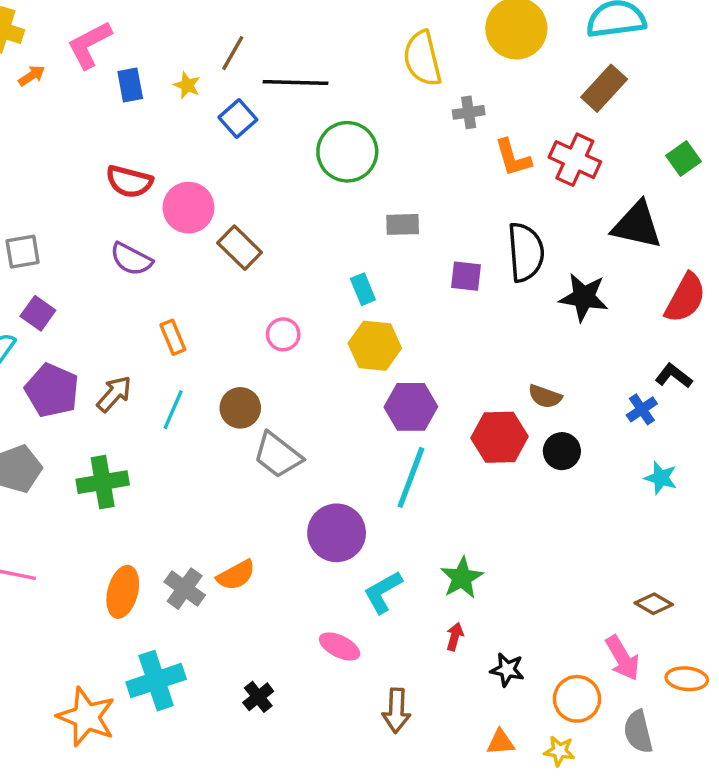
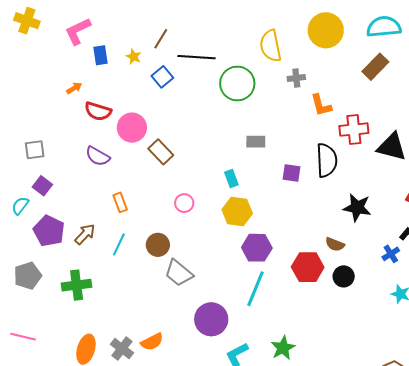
orange arrow: (32, 76) -> (74, 88), moved
green circle: (347, 152) -> (237, 84), moved
red cross: (575, 160) -> (354, 130), moved, turned -32
black star: (584, 297) -> (357, 208), moved

